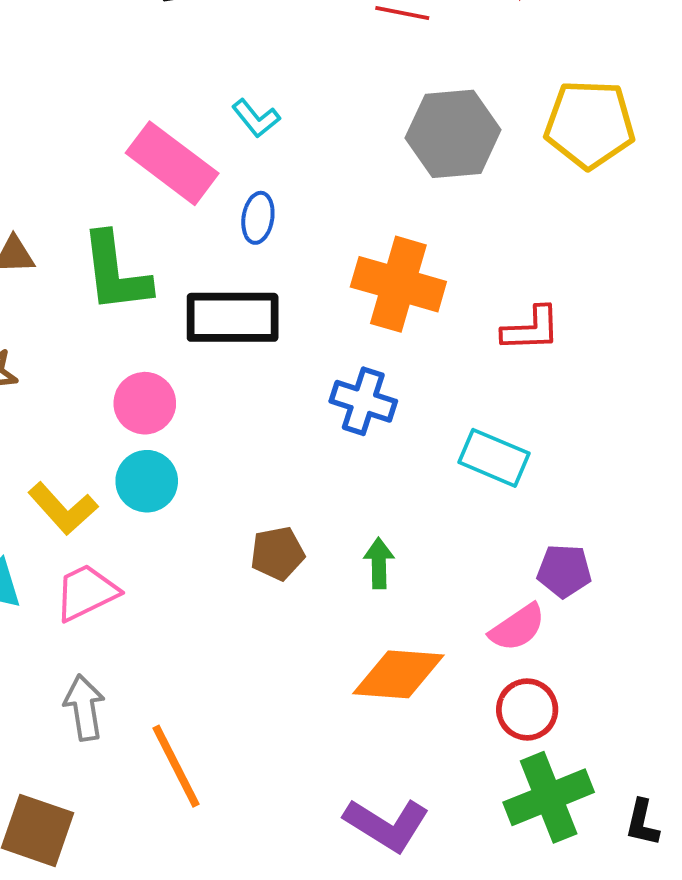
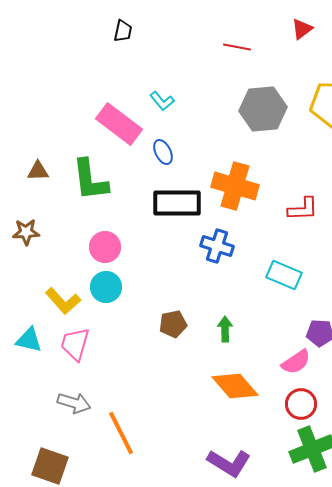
blue ellipse: (258, 218) -> (163, 152), turned -35
black rectangle: (233, 317) -> (177, 203), moved
pink trapezoid: (86, 592) -> (75, 344), turned -48
orange diamond: (398, 674) -> (235, 386), turned 45
gray arrow: (84, 708) -> (74, 403), turned 116

